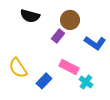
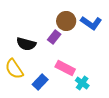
black semicircle: (30, 16) -> (26, 44), moved
blue L-shape: (95, 43) -> (91, 23), moved

